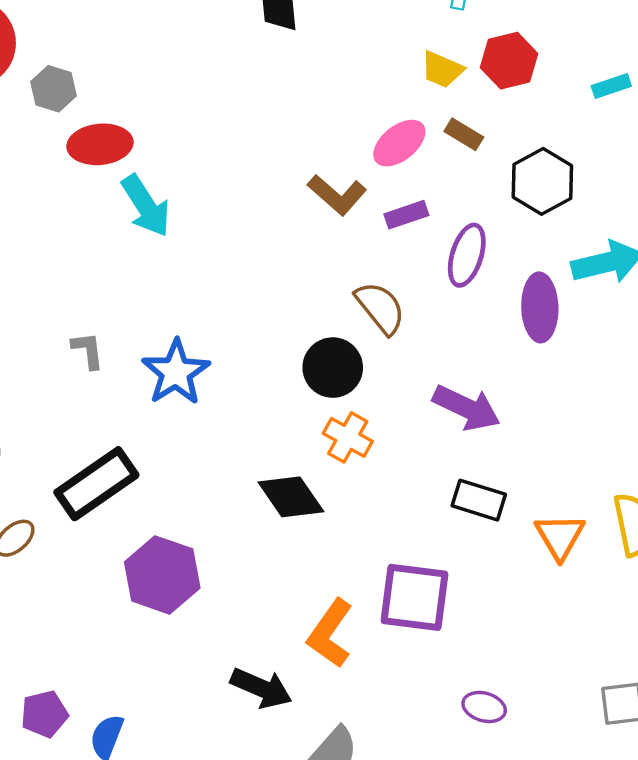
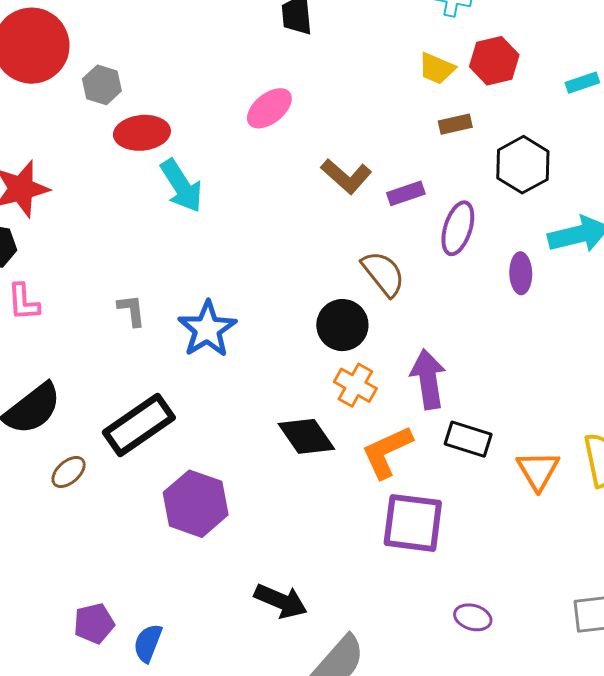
brown rectangle: (464, 134) -> (455, 124), turned -44
pink ellipse: (399, 143) -> (269, 108), moved
purple ellipse: (540, 307) -> (521, 273), size x0.7
purple arrow: (467, 408) -> (428, 379), moved, turned -124
orange L-shape: (330, 633) -> (387, 452), moved, turned 30

